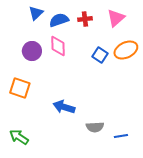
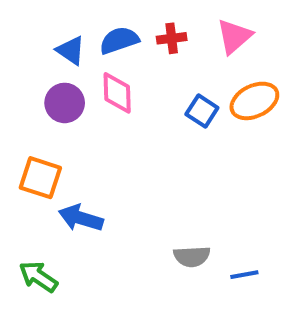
blue triangle: (36, 13) -> (71, 50), moved, turned -42
blue arrow: (64, 107) -> (81, 218), moved

